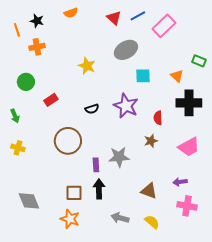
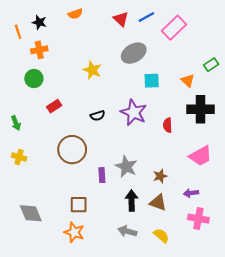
green rectangle: (199, 61) -> (211, 65), turned -56
green circle: (26, 82) -> (34, 79), moved
brown star: (151, 141) -> (160, 176), moved
gray star: (119, 157) -> (126, 167), turned 30
black arrow: (99, 189) -> (132, 200), moved

